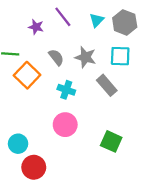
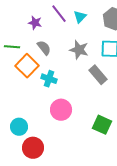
cyan triangle: (97, 20) -> (80, 17), moved
gray semicircle: (56, 57) -> (44, 48), moved
cyan cross: (66, 90) -> (49, 79), moved

